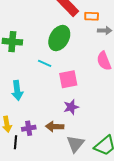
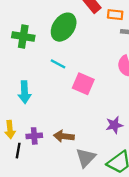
green ellipse: (59, 38) -> (64, 27), moved
pink square: (68, 79) -> (83, 84), turned 30
purple star: (71, 107) -> (114, 125), moved

